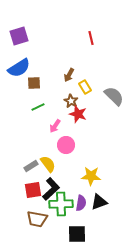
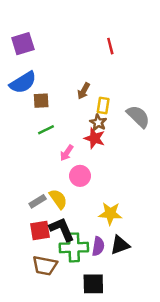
yellow rectangle: (85, 87) -> (103, 105), turned 40
brown star: (71, 101) -> (98, 122), moved
black L-shape: (51, 189) -> (62, 229), turned -70

